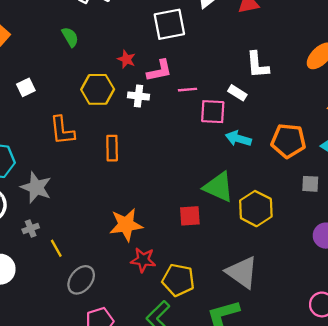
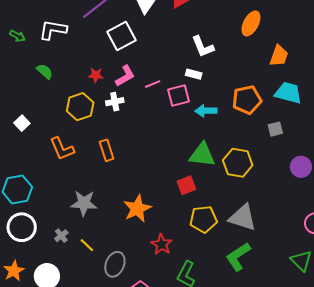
gray star: (36, 187) -> (84, 203), moved
red star: (143, 260) -> (162, 244), moved, turned -30
yellow pentagon: (178, 280) -> (203, 219), moved

